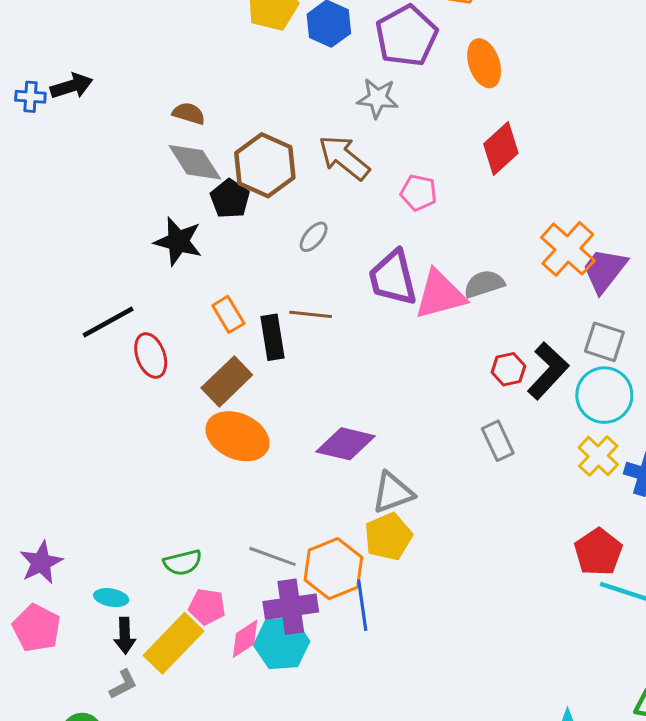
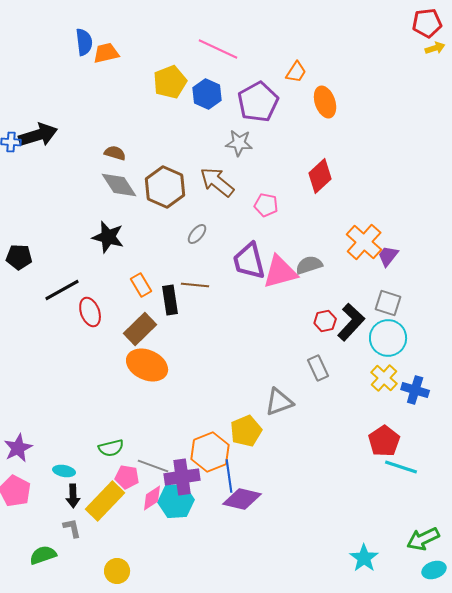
orange ellipse: (484, 63) -> (325, 102), moved
black arrow: (72, 86) -> (38, 135), size x1.4
black pentagon: (230, 199) -> (19, 257), moved, turned -30
purple trapezoid: (604, 270) -> (388, 256), size x0.7
purple diamond: (346, 444) -> (242, 499), moved
gray triangle: (393, 493) -> (279, 402), moved
gray line: (272, 556) -> (153, 466), moved
gray L-shape: (123, 684) -> (72, 528), turned -75

